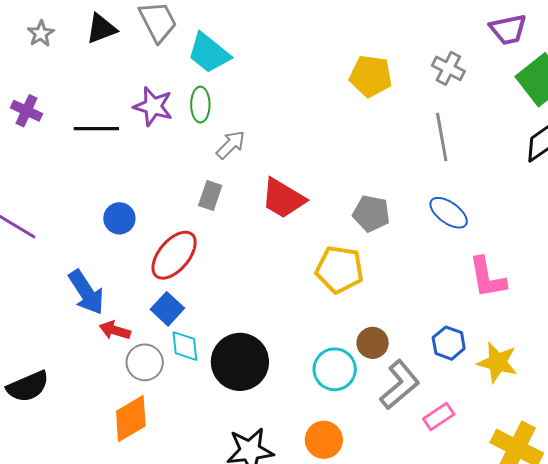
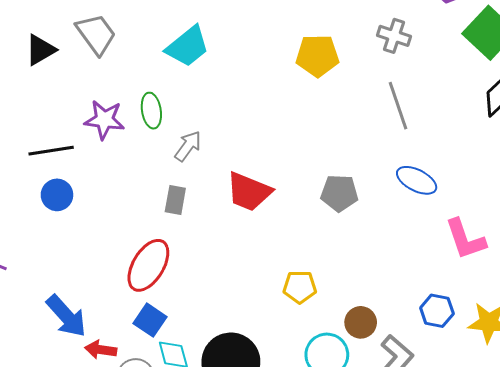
cyan trapezoid: (209, 53) -> (188, 46), moved, turned -69
blue circle: (119, 218) -> (57, 195), moved
yellow pentagon: (339, 269) -> (300, 287), moved, size x0.7

